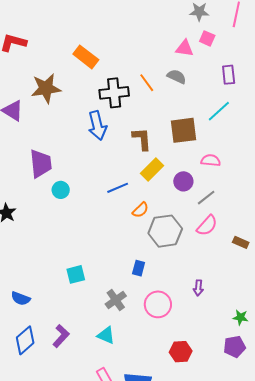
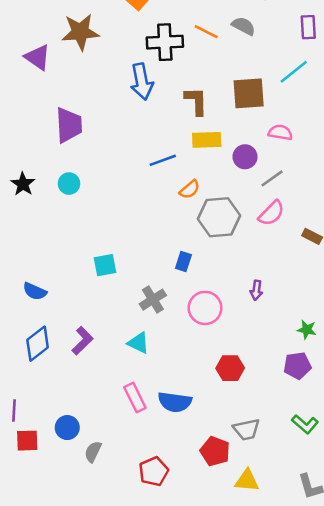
orange line: (147, 83) -> (206, 32), turned -30
yellow rectangle: (152, 170) -> (207, 140), turned 40
cyan circle: (61, 190) -> (69, 184), moved

